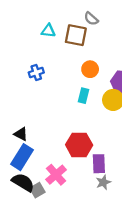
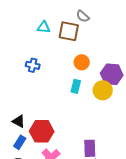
blue cross: (36, 72) -> (33, 65), turned 32
red hexagon: (79, 145) -> (42, 131), moved
blue rectangle: (22, 157) -> (20, 142), size x0.6

